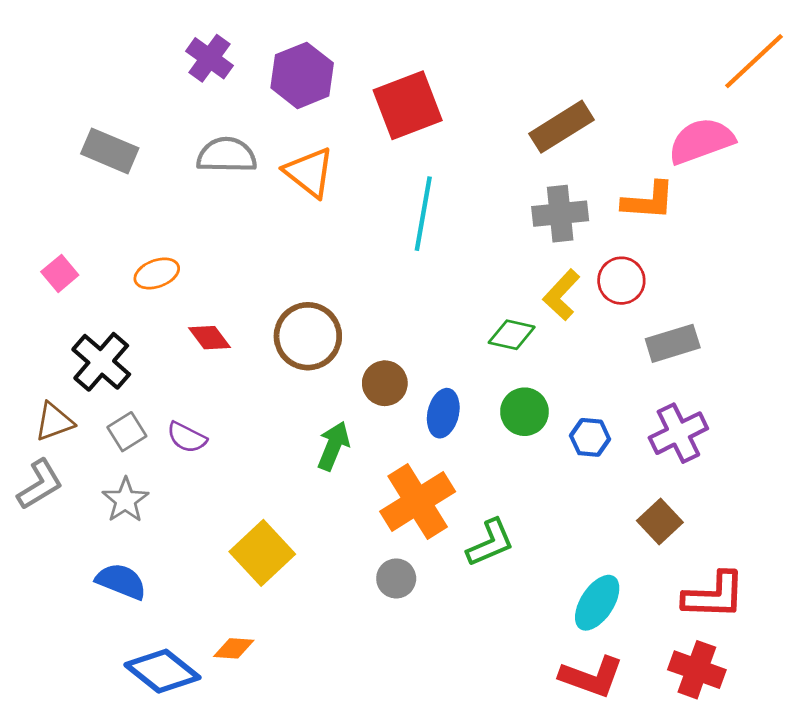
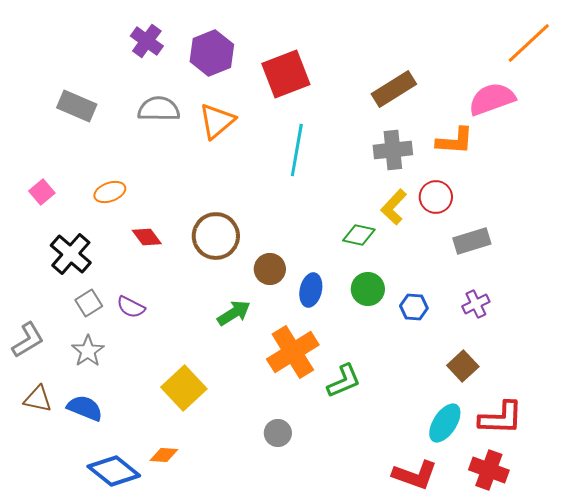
orange triangle: (309, 172) -> (217, 121), turned 42
brown triangle: (54, 422) -> (38, 399), moved, turned 32
purple cross: (678, 433) -> (476, 304), size x0.7
green arrow: (334, 446) -> (234, 313), turned 36
gray circle: (396, 578) -> (278, 433), moved
cyan ellipse: (597, 603) -> (445, 423), moved

